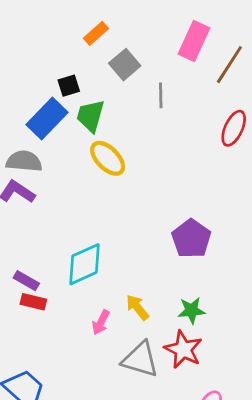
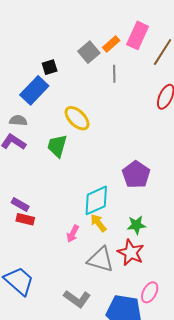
orange rectangle: (96, 33) -> (111, 44), moved
green trapezoid: (90, 116) -> (57, 146), moved
gray semicircle: (24, 161) -> (18, 120), size x0.7
cyan diamond: (84, 264) -> (96, 200), moved

